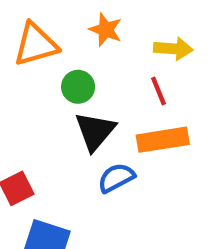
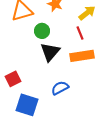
yellow arrow: (173, 49) -> (87, 13), turned -42
blue semicircle: (116, 178) -> (60, 88), moved

